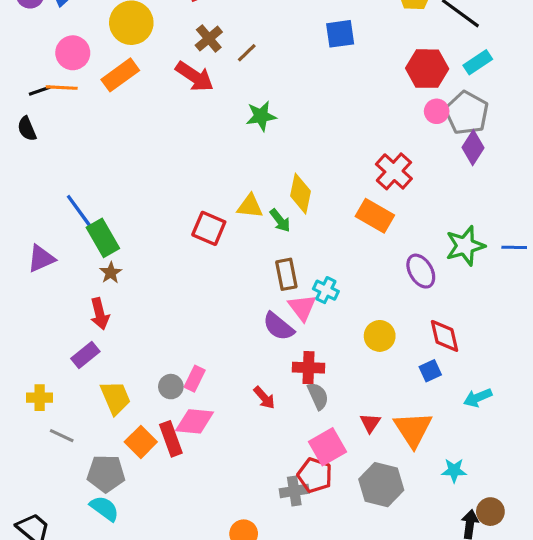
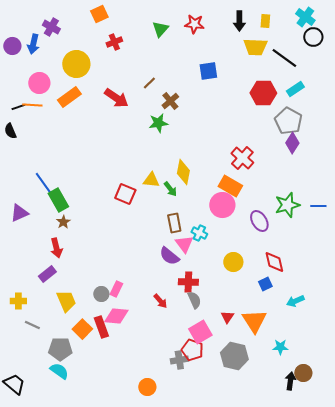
brown cross: (209, 39) -> (170, 101), moved
pink circle: (437, 111) -> (222, 205), moved, size x1.6

